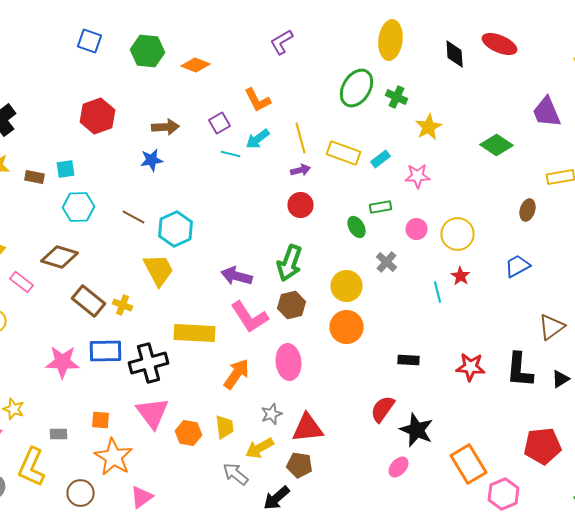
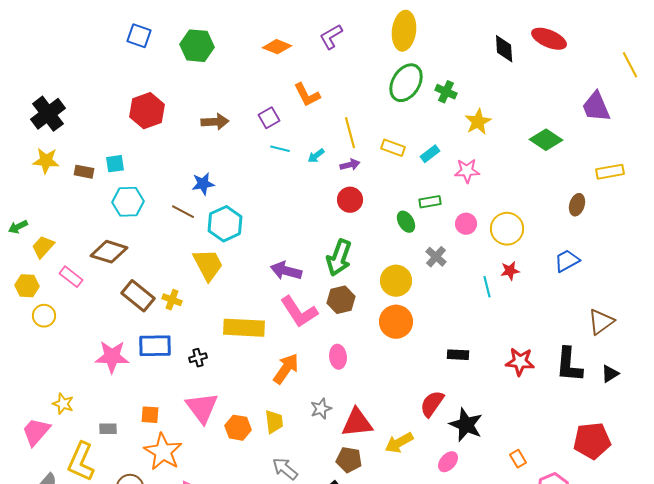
yellow ellipse: (390, 40) -> (404, 31), moved
orange diamond: (196, 65) -> (277, 47), moved
cyan arrow: (258, 139) -> (316, 156), moved, size x0.7
yellow rectangle: (344, 153) -> (393, 148), size x0.7
blue star: (152, 160) -> (203, 184), moved
red star: (460, 276) -> (510, 271), turned 30
pink ellipse: (288, 362) -> (338, 357), size x0.7
black cross: (148, 363) -> (198, 358), size x0.5
yellow arrow: (260, 448) -> (399, 443), moved
orange rectangle: (468, 464) -> (518, 459), size x0.5

